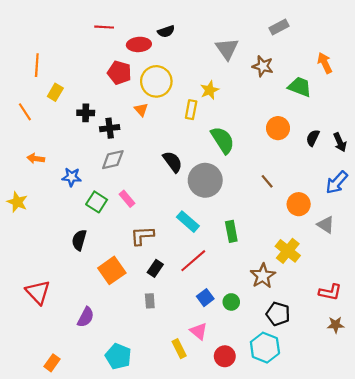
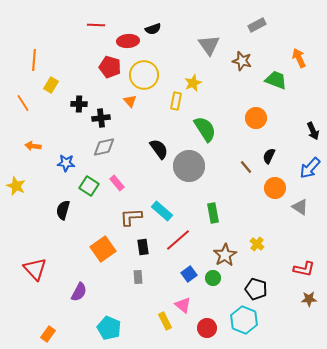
black semicircle: (313, 138) -> (269, 156), moved
cyan rectangle: (188, 222) -> (162, 211), moved
black semicircle: (79, 240) -> (63, 210), moved
yellow cross: (288, 251) -> (257, 244), moved, size x0.6
black rectangle: (155, 268) -> (143, 247), turned -42
brown star: (263, 276) -> (225, 255), moved

